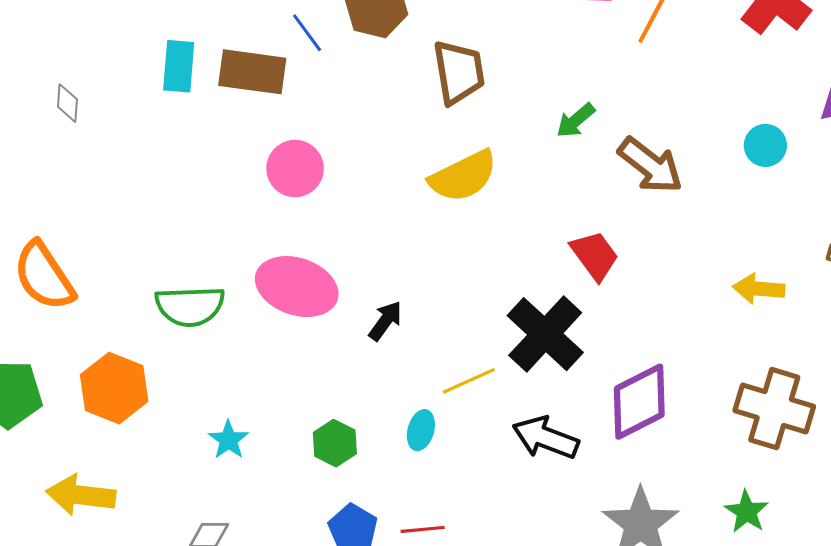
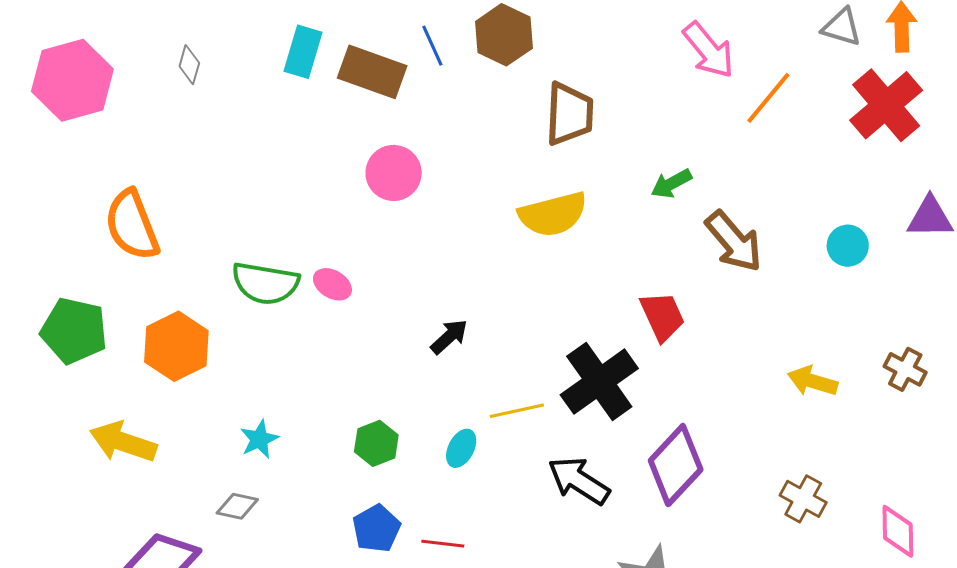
pink ellipse: (297, 287) -> (332, 284), moved, size x0.5
purple diamond: (639, 402) -> (676, 465), turned -32
brown cross: (774, 409) -> (803, 499), size x0.6
cyan star: (228, 440) -> (259, 439), moved

